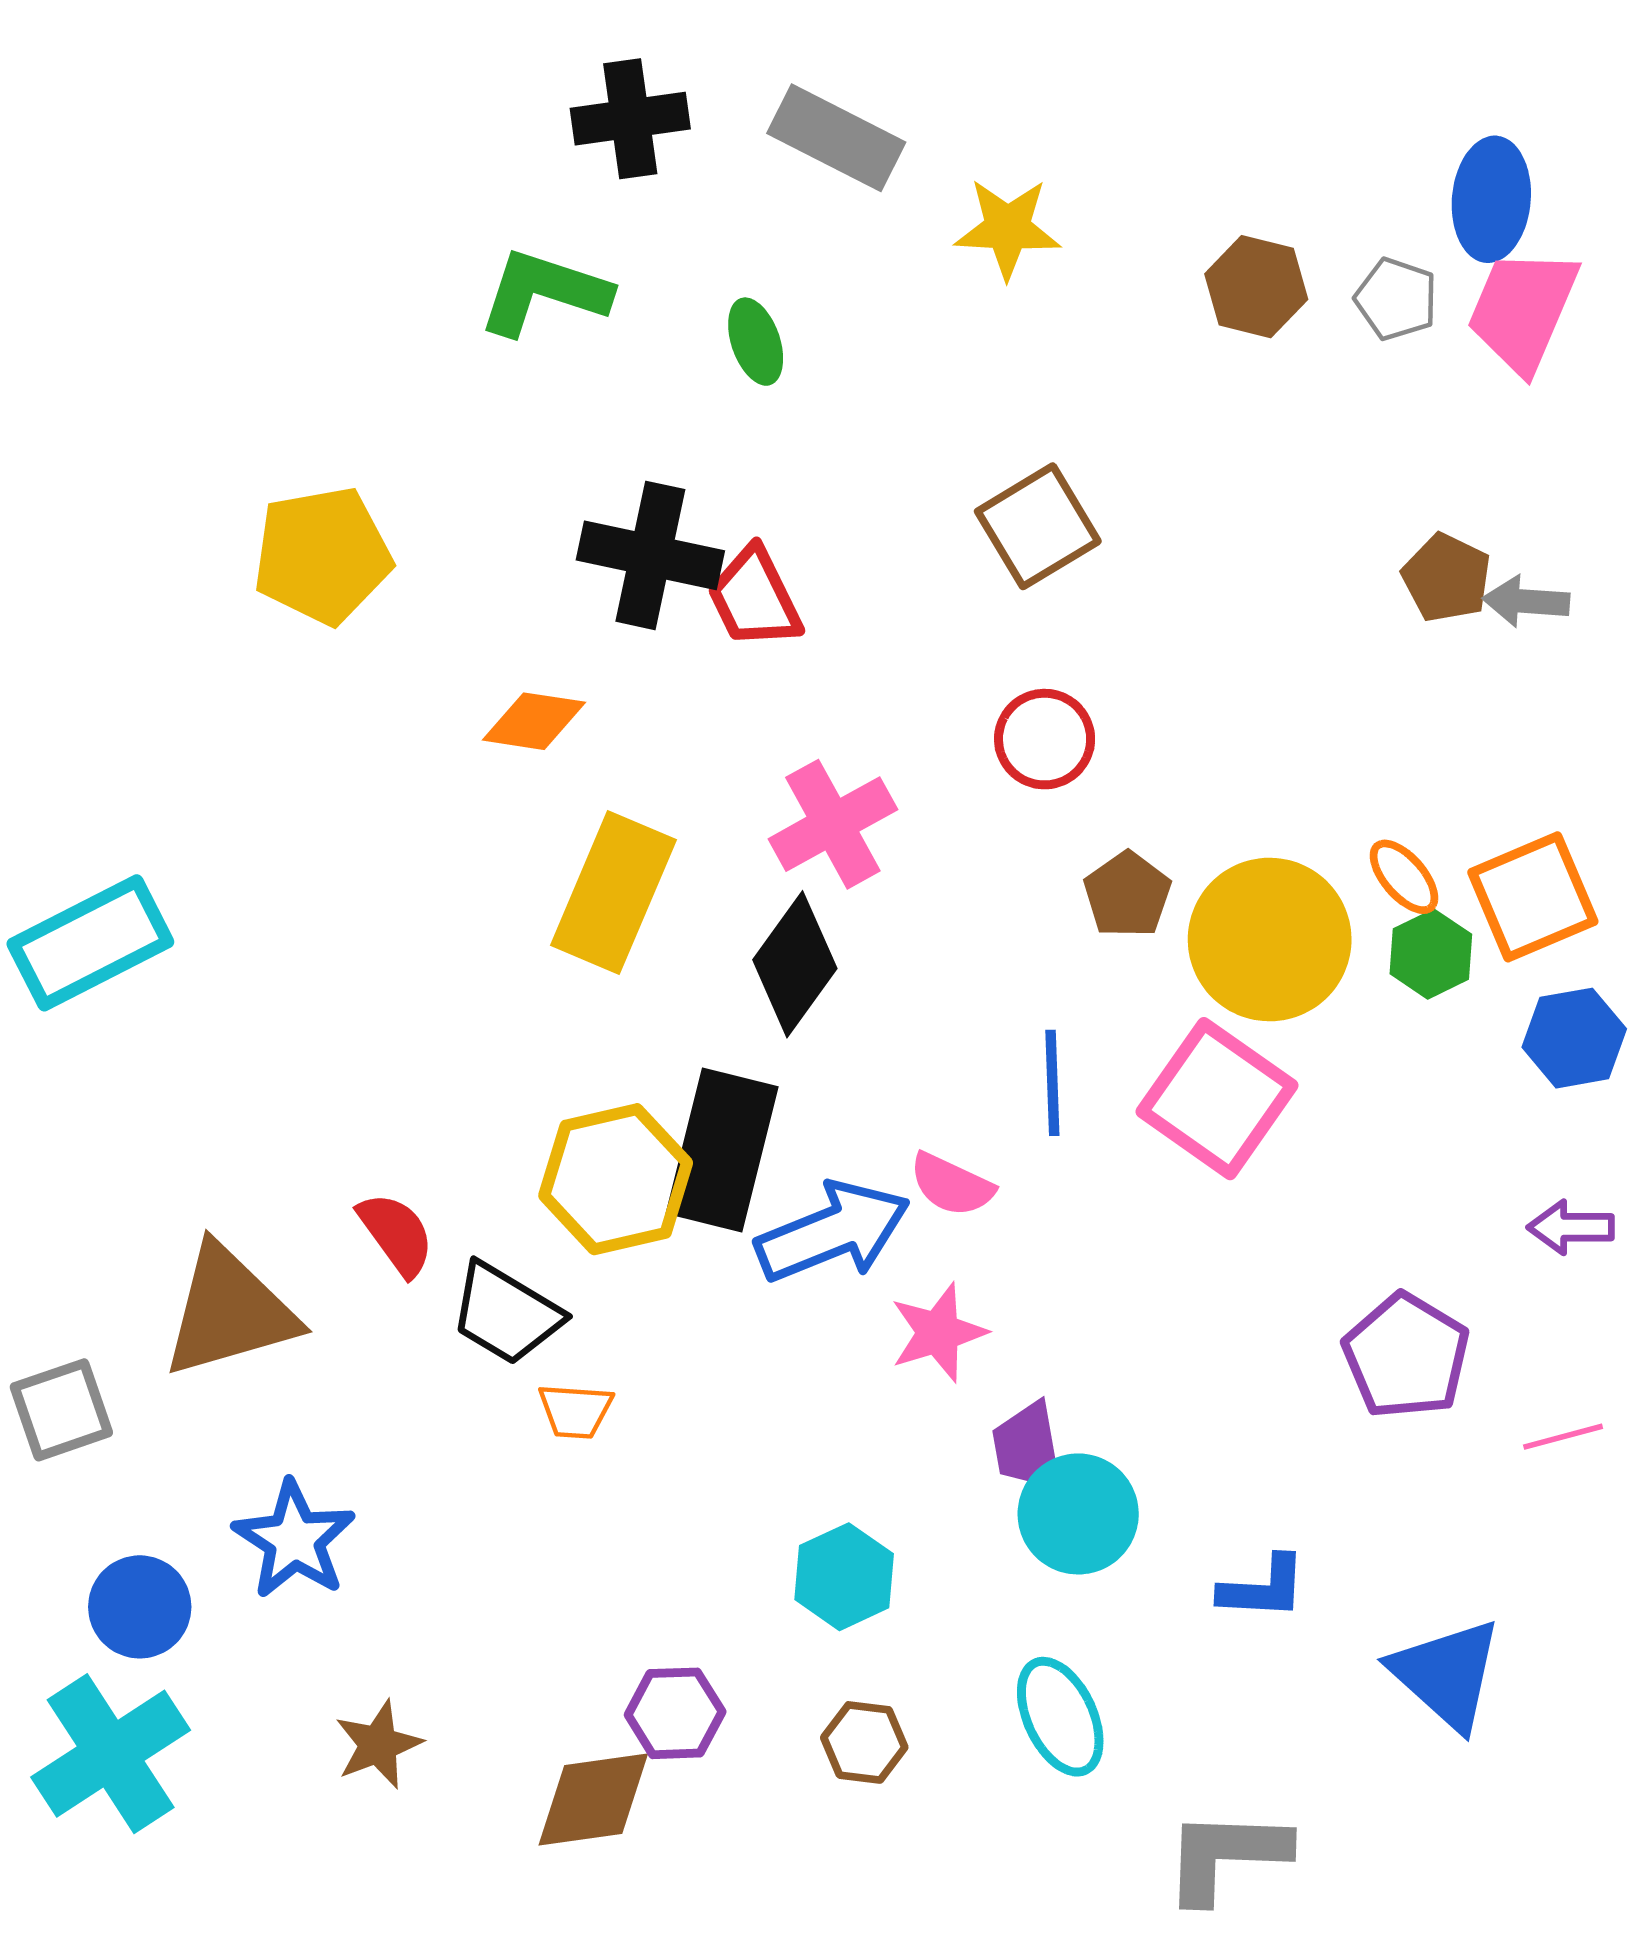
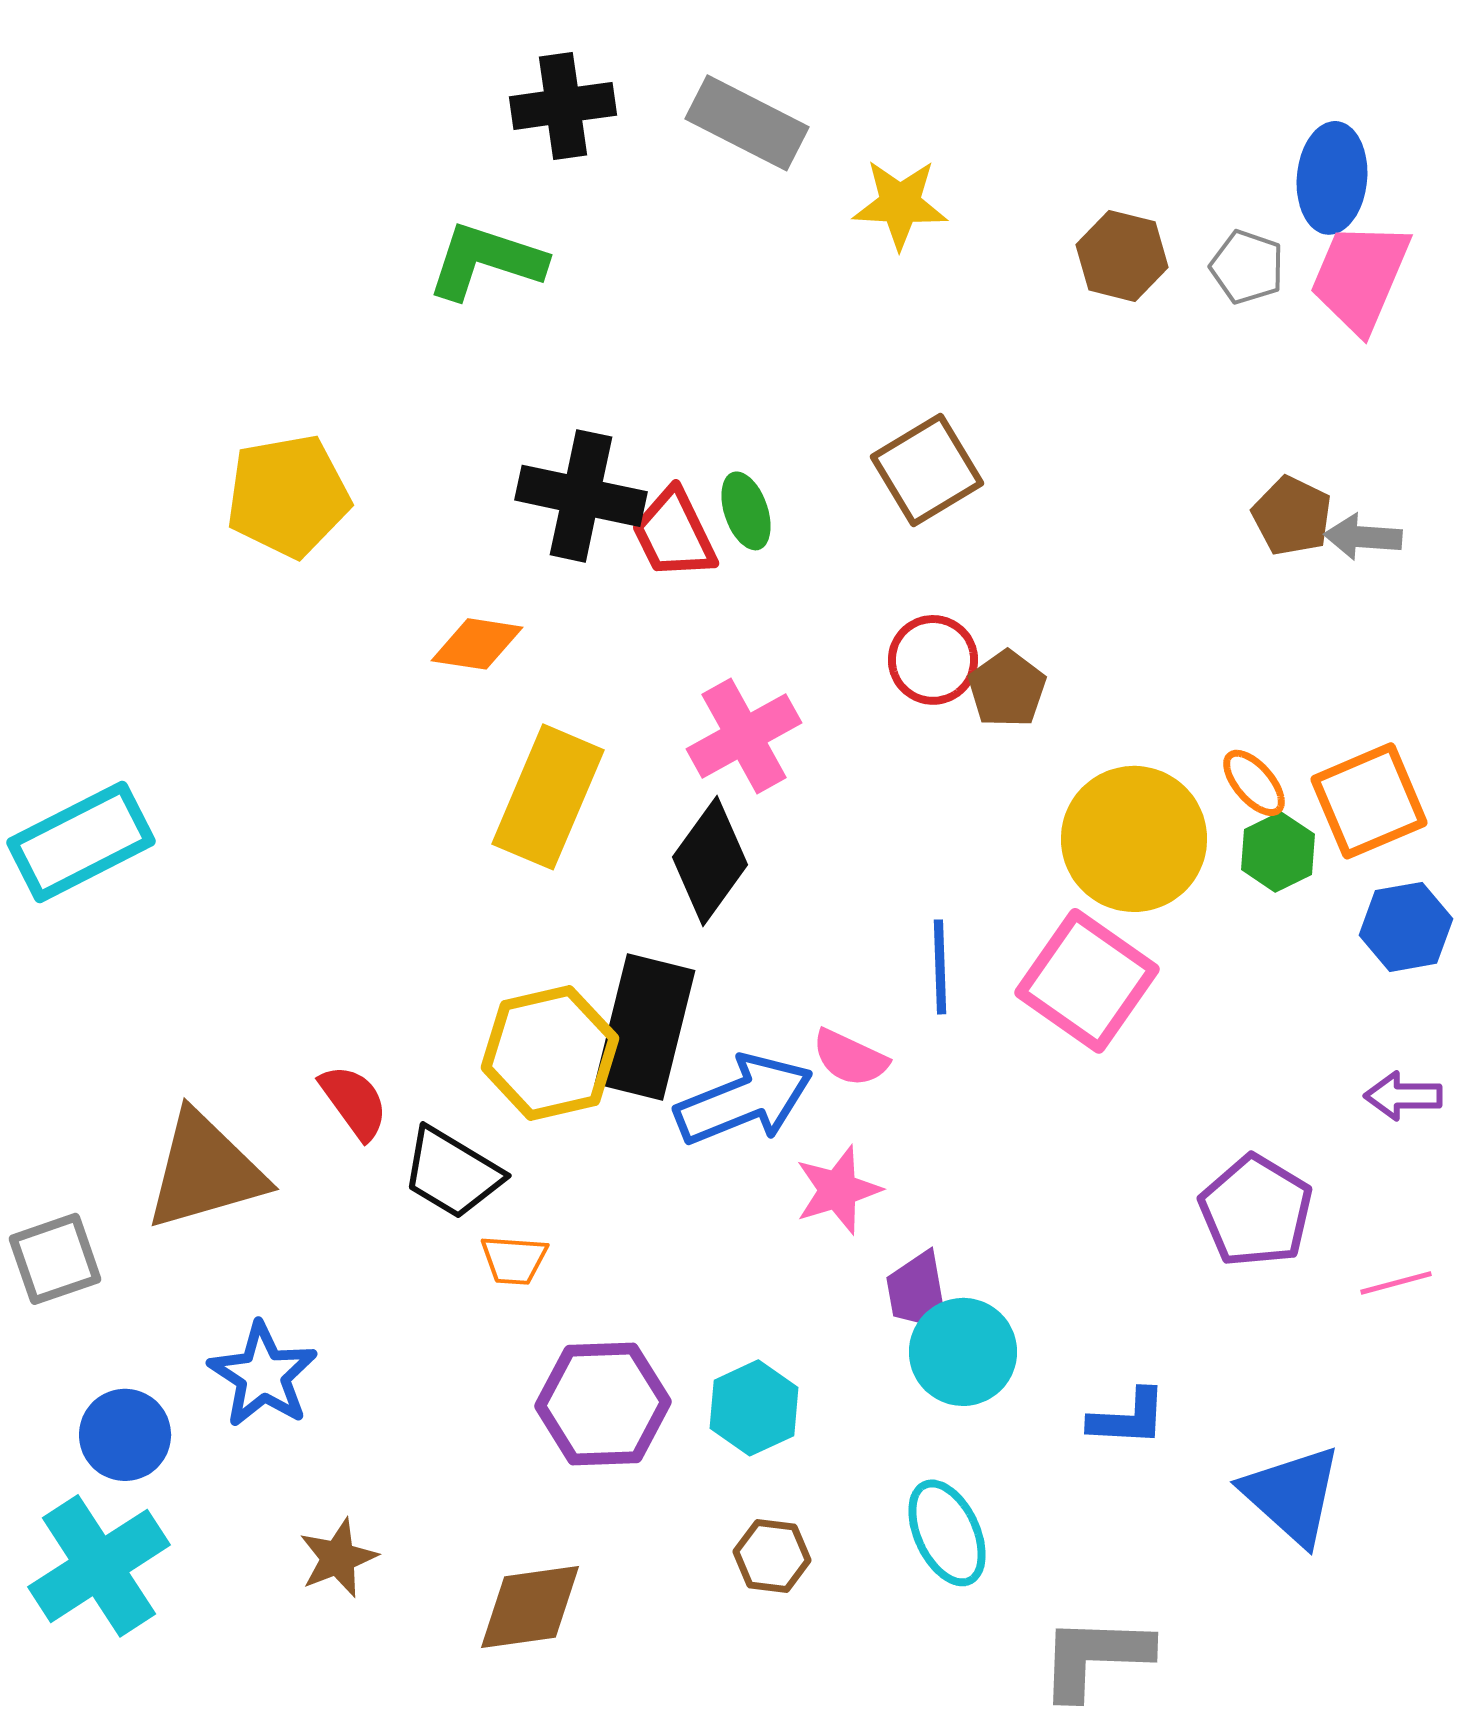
green ellipse: (756, 342) -> (746, 511), moved
brown pentagon: (1127, 895) -> (1007, 689), moved
purple hexagon: (675, 1713) -> (603, 1404), moved, size x1.5

